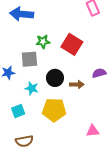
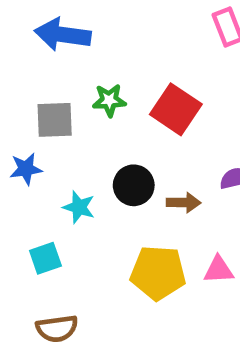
gray square: (29, 59) -> (55, 120), moved
yellow pentagon: (54, 110) -> (158, 273), moved
pink triangle: (93, 131) -> (218, 270), moved

